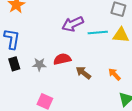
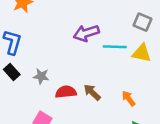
red semicircle: (62, 59) -> (66, 92), moved
black rectangle: (14, 64) -> (12, 72), turned -32

